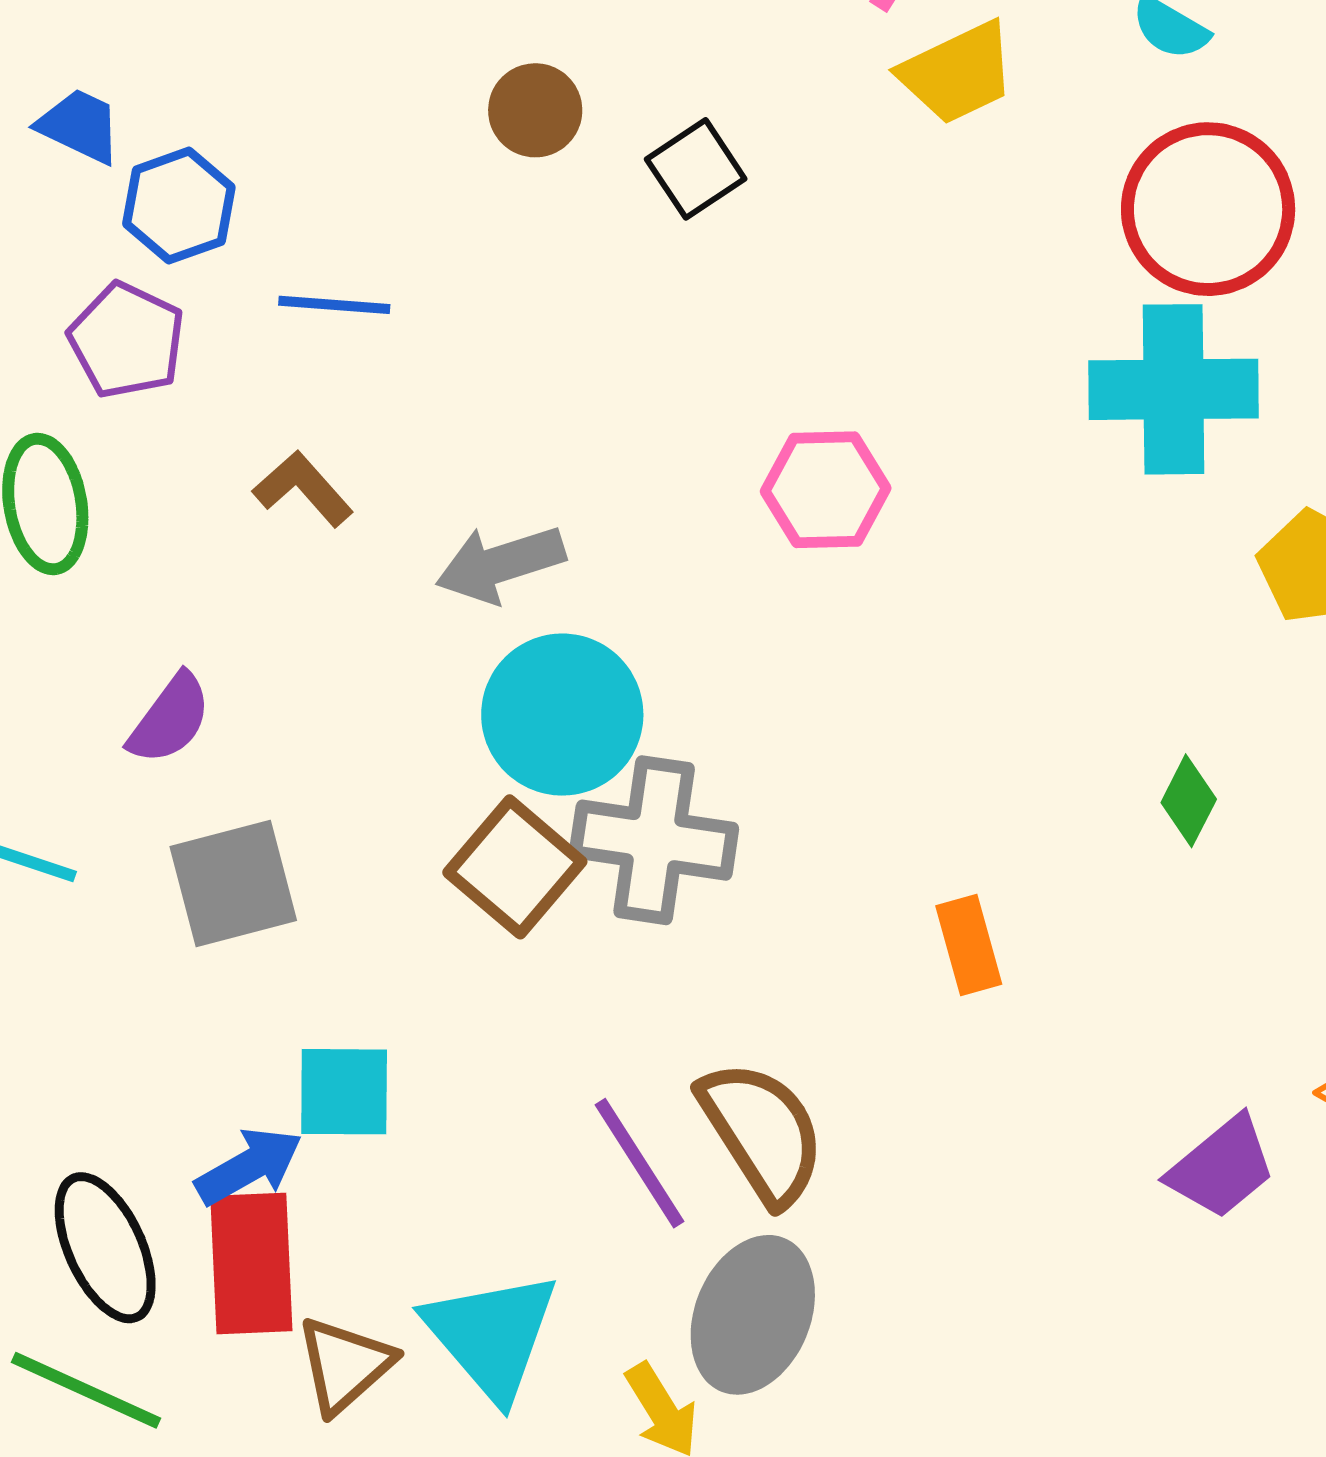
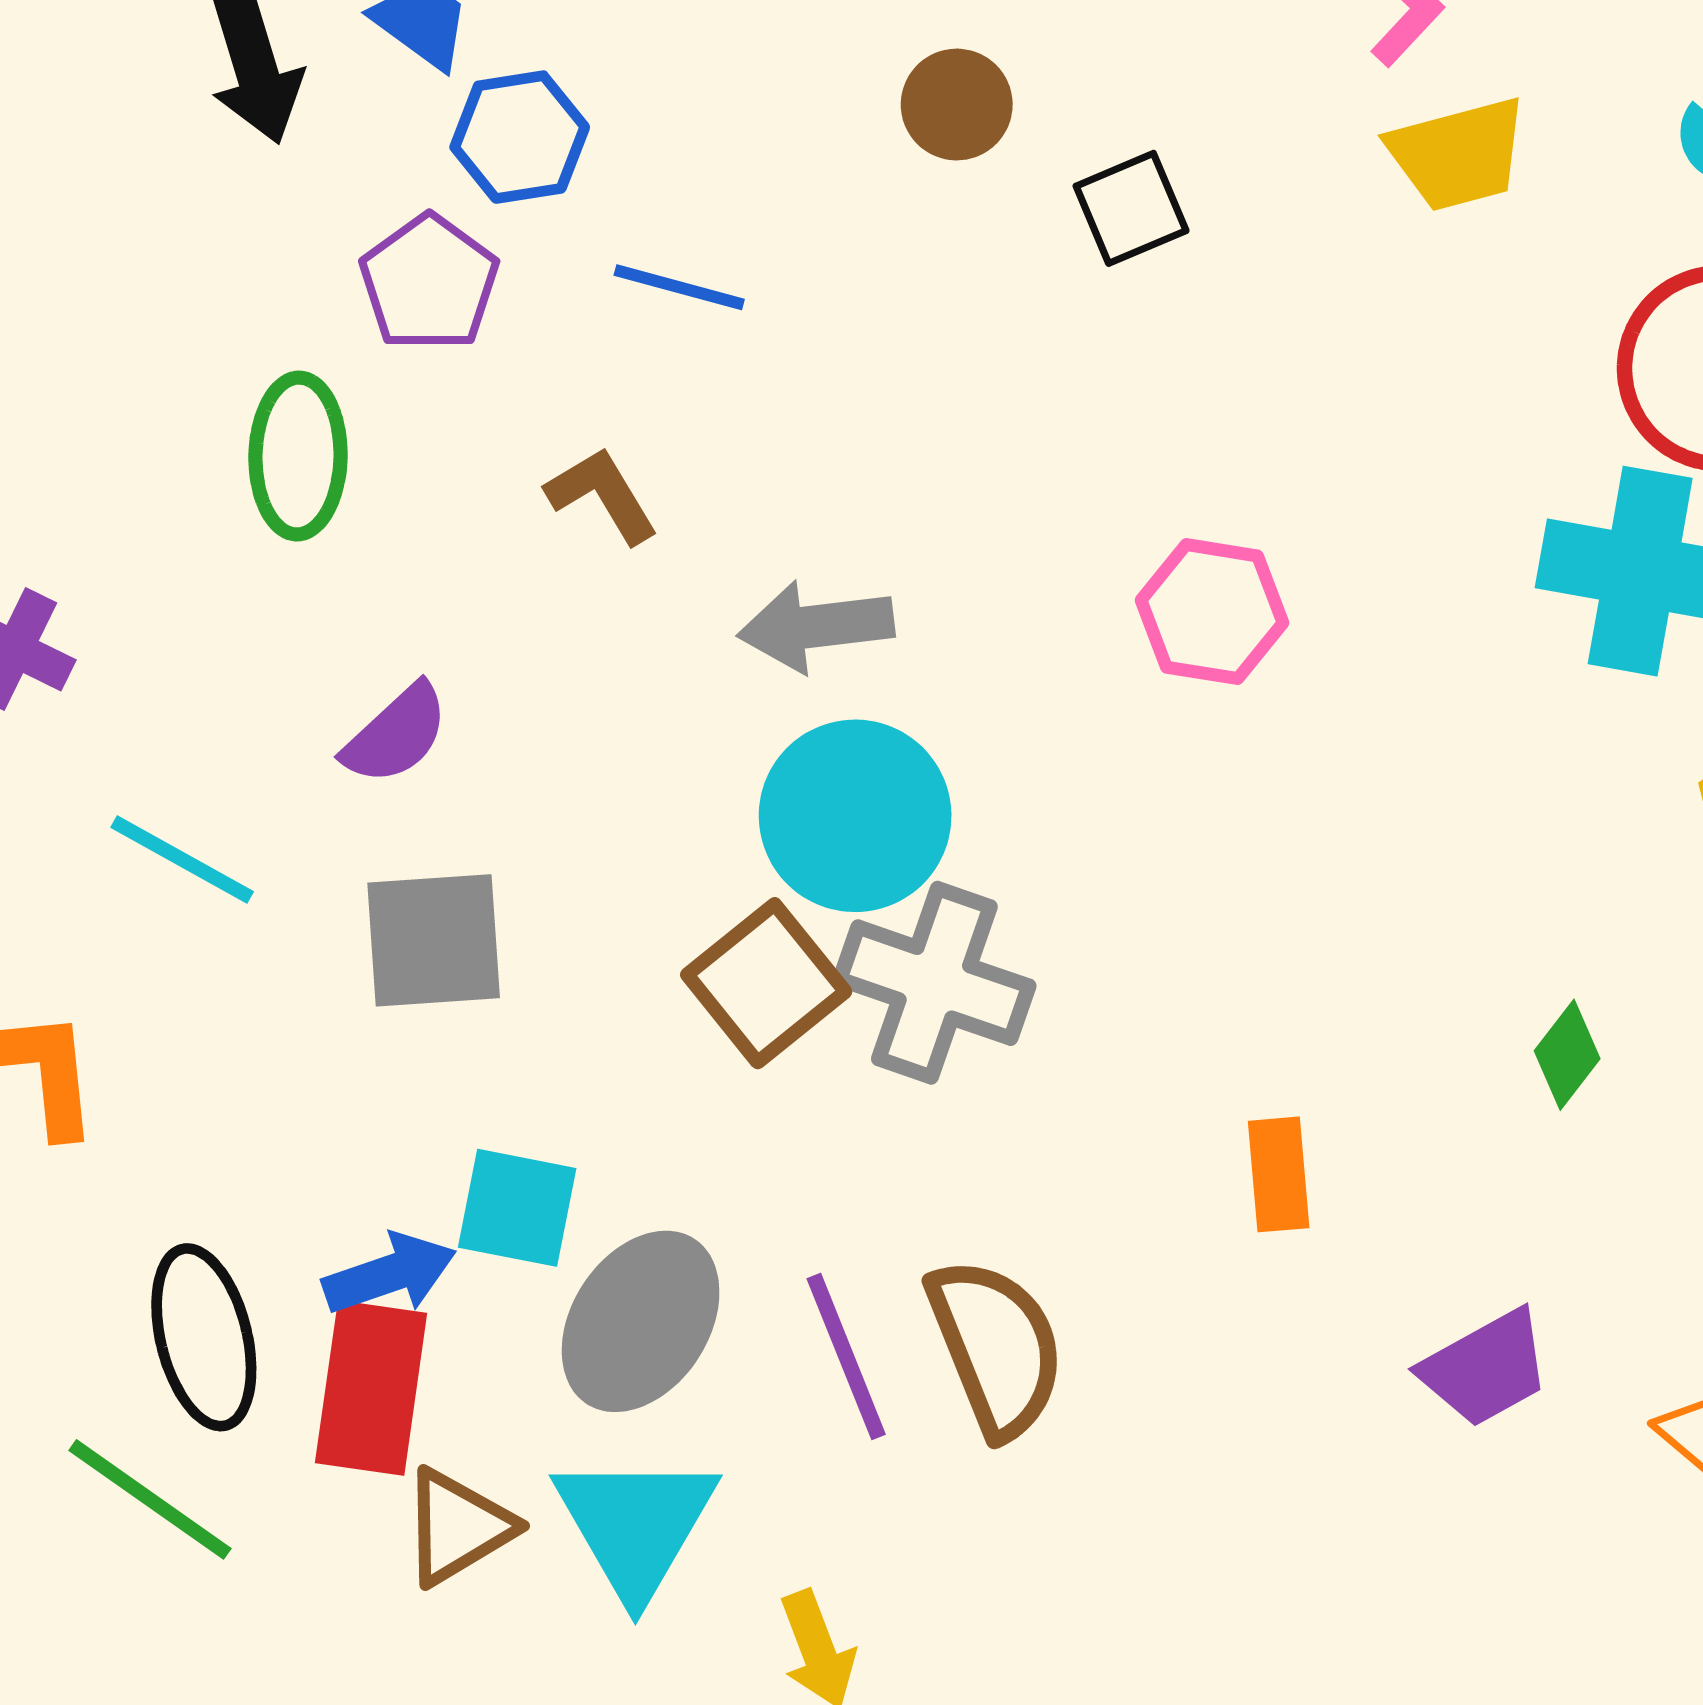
purple trapezoid: (1222, 1167) -> (1486, 1368), moved
gray ellipse: (753, 1315) -> (641, 1321), moved

